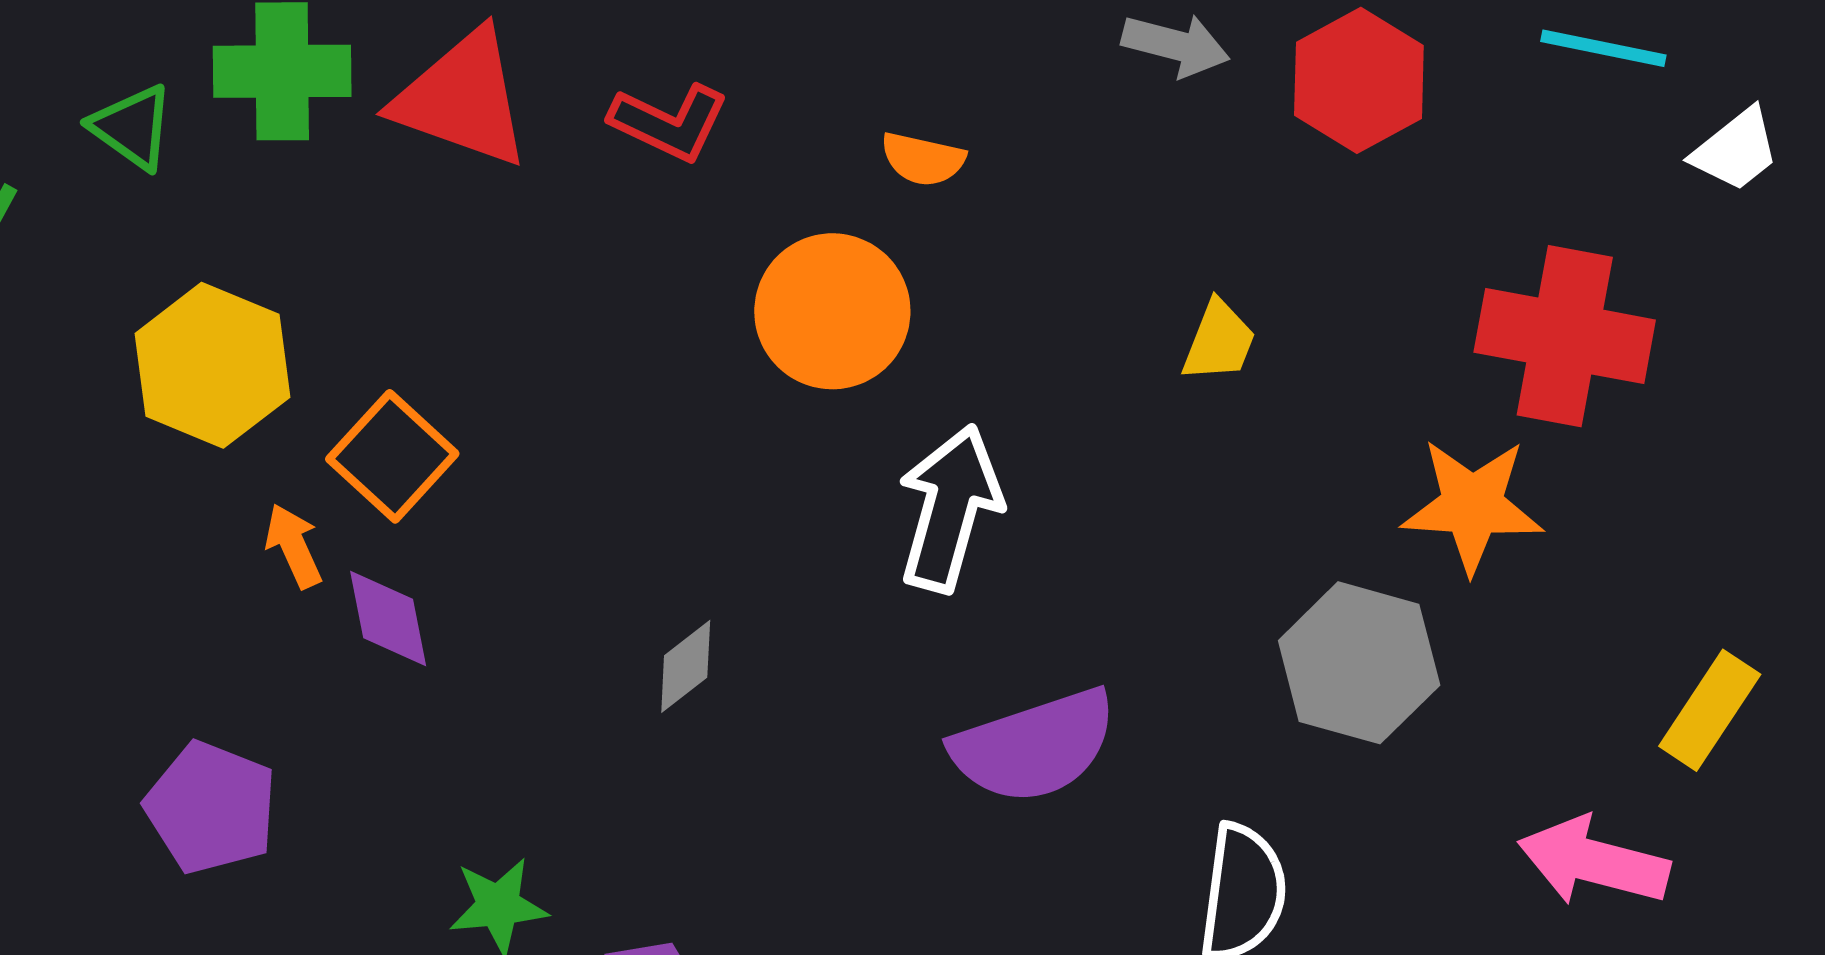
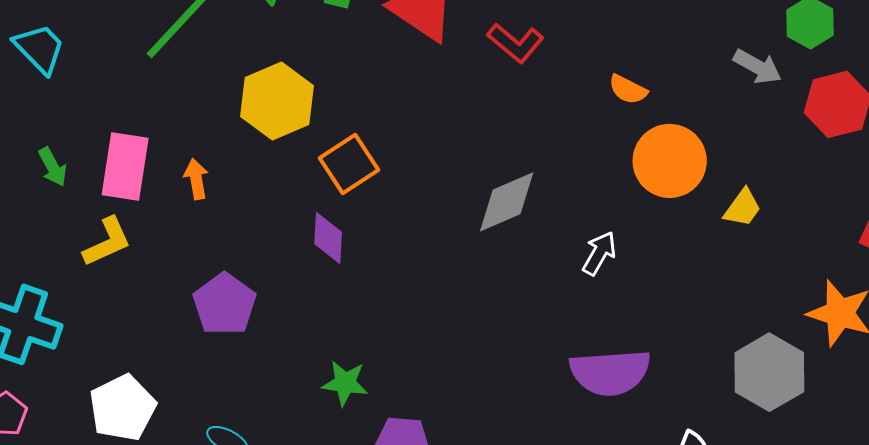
orange circle: (832, 311) -> (670, 161), moved
white arrow: (950, 508) -> (599, 253), size x0.6
orange arrow: (294, 546) -> (196, 179), moved
gray diamond: (686, 666) -> (507, 202), moved, size x1.6

